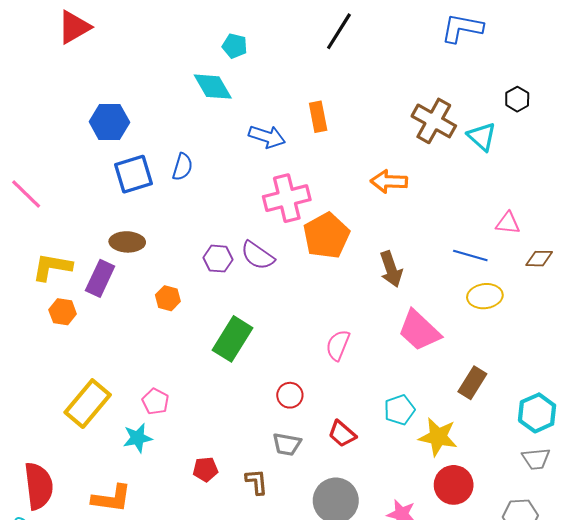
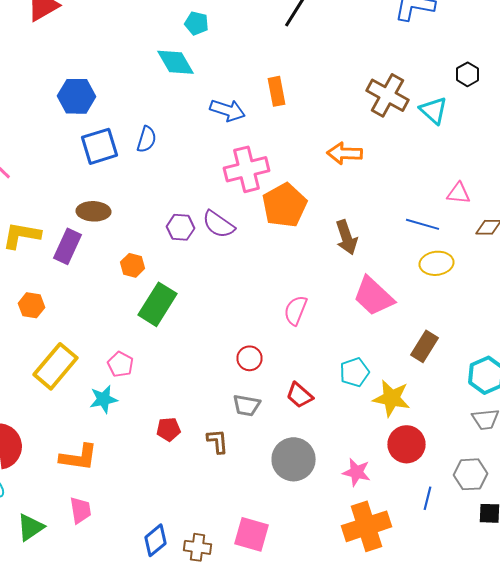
orange hexagon: (63, 312) -> (32, 305), moved
green rectangle: (233, 339) -> (158, 304), moved

